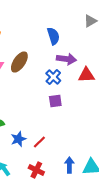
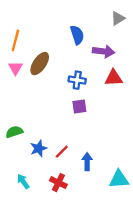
purple arrow: (66, 59) -> (104, 51), moved
blue cross: (53, 77) -> (77, 80), turned -35
blue arrow: (69, 165) -> (87, 162), moved

